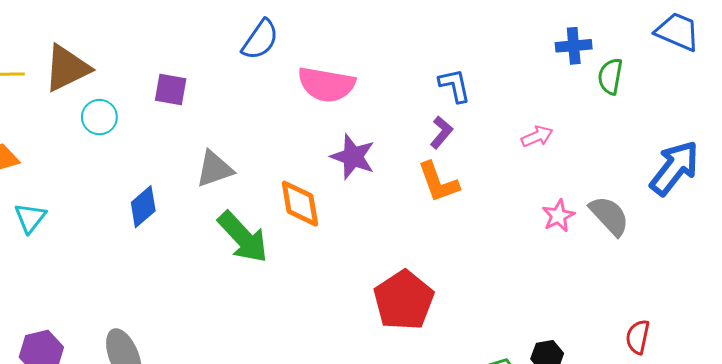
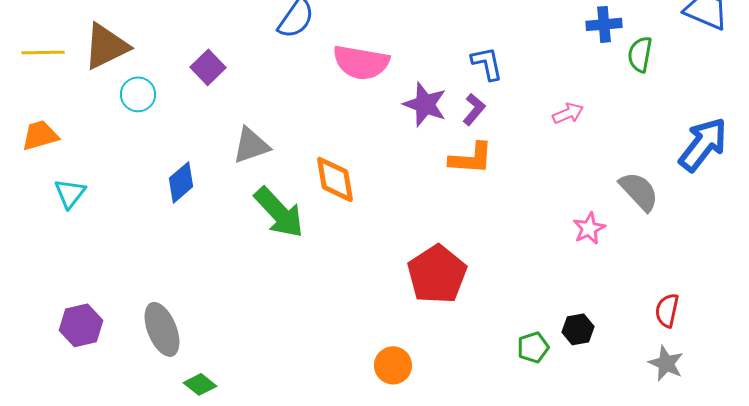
purple square: (171, 90) -> (208, 67), turned 36
purple star: (353, 157) -> (425, 104), moved
orange L-shape: (438, 182) -> (471, 158), turned -66
pink star: (558, 216) -> (589, 228), moved

